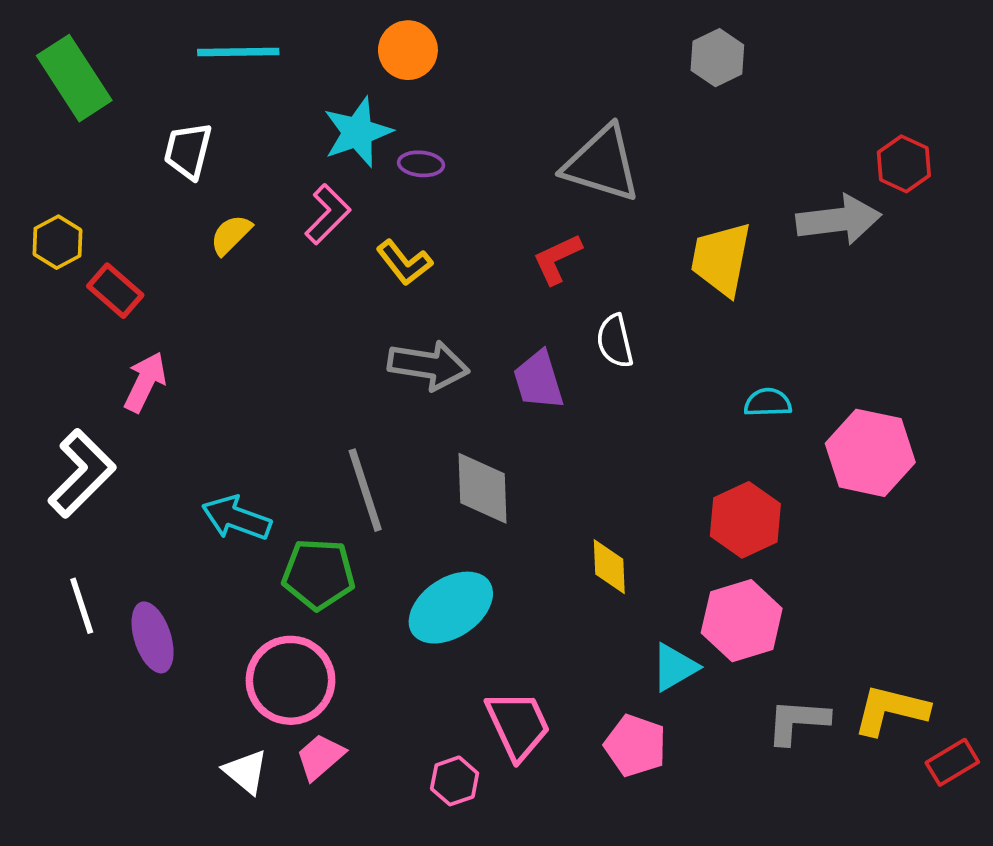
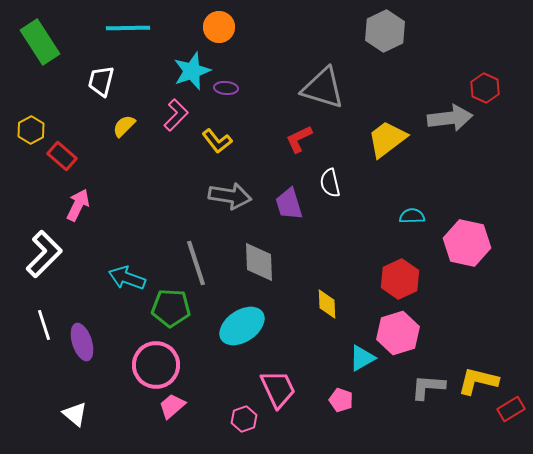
gray hexagon: (717, 58) -> (385, 31), size x1.4
yellow trapezoid: (721, 259) -> (387, 139), turned 42
pink pentagon: (635, 746) -> (341, 400), size x0.7
white triangle: (246, 772) -> (75, 414), moved

